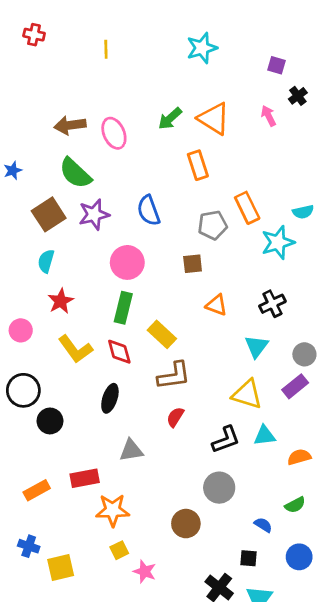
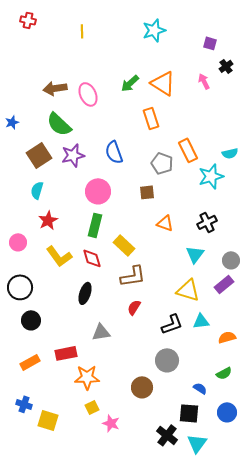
gray pentagon: (213, 225) -> (162, 163), turned 30
black circle: (50, 421) -> (31, 320), moved
black square: (249, 558) -> (189, 413), size x1.5
yellow square: (61, 568) -> (48, 420), turned 30

